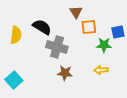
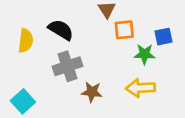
gray cross: (57, 47) -> (68, 66), moved, turned -35
yellow arrow: (101, 70) -> (140, 88), size x1.5

